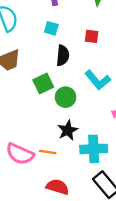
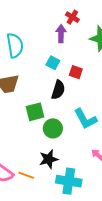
red square: (92, 36) -> (76, 72), moved

